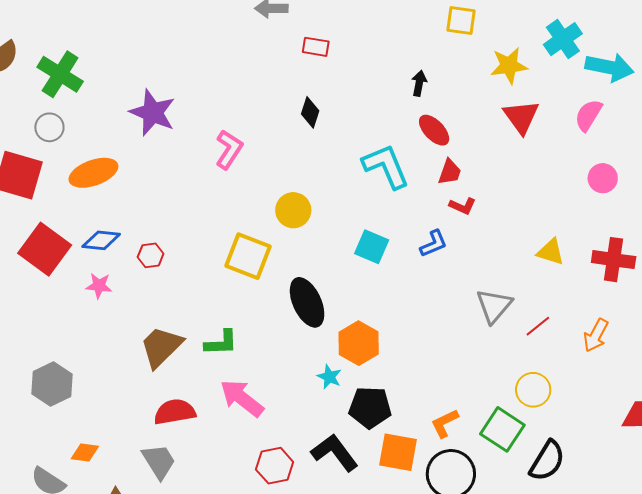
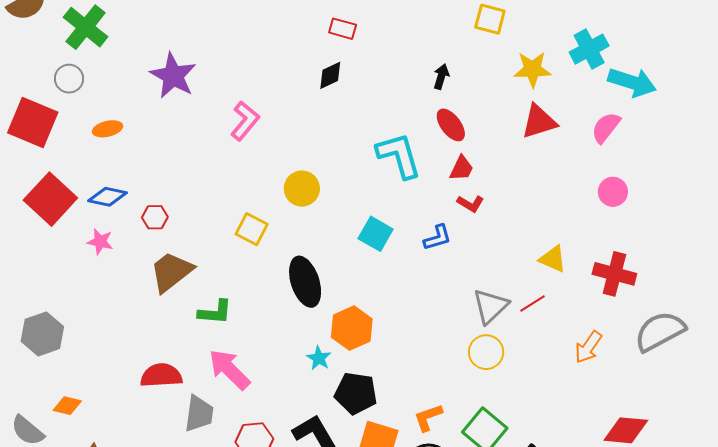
black diamond: (310, 112) -> (330, 75), moved, turned 40
red triangle: (521, 117) -> (539, 122), turned 42
orange ellipse: (93, 173) -> (108, 129), size x0.6
yellow square: (248, 256) -> (252, 229), size x0.7
red line: (538, 326) -> (533, 303), moved
brown trapezoid: (161, 347) -> (171, 272), moved
yellow circle: (533, 390) -> (486, 352), moved
gray trapezoid: (159, 461) -> (199, 414), moved, turned 33

